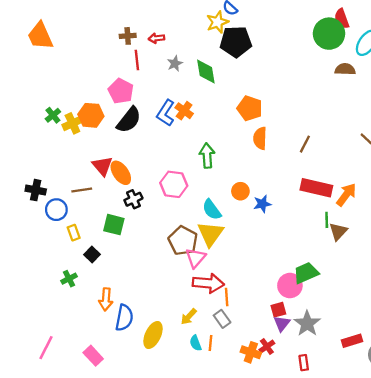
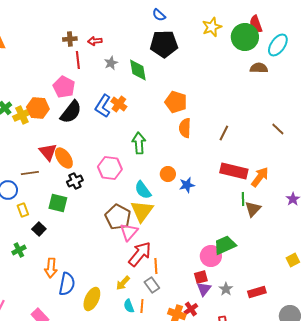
yellow star: (217, 22) -> (212, 27), moved
red arrow: (208, 283) -> (140, 254), turned -56
gray star: (307, 323) -> (226, 289), size x0.6
red rectangle: (352, 341) -> (257, 292), moved

